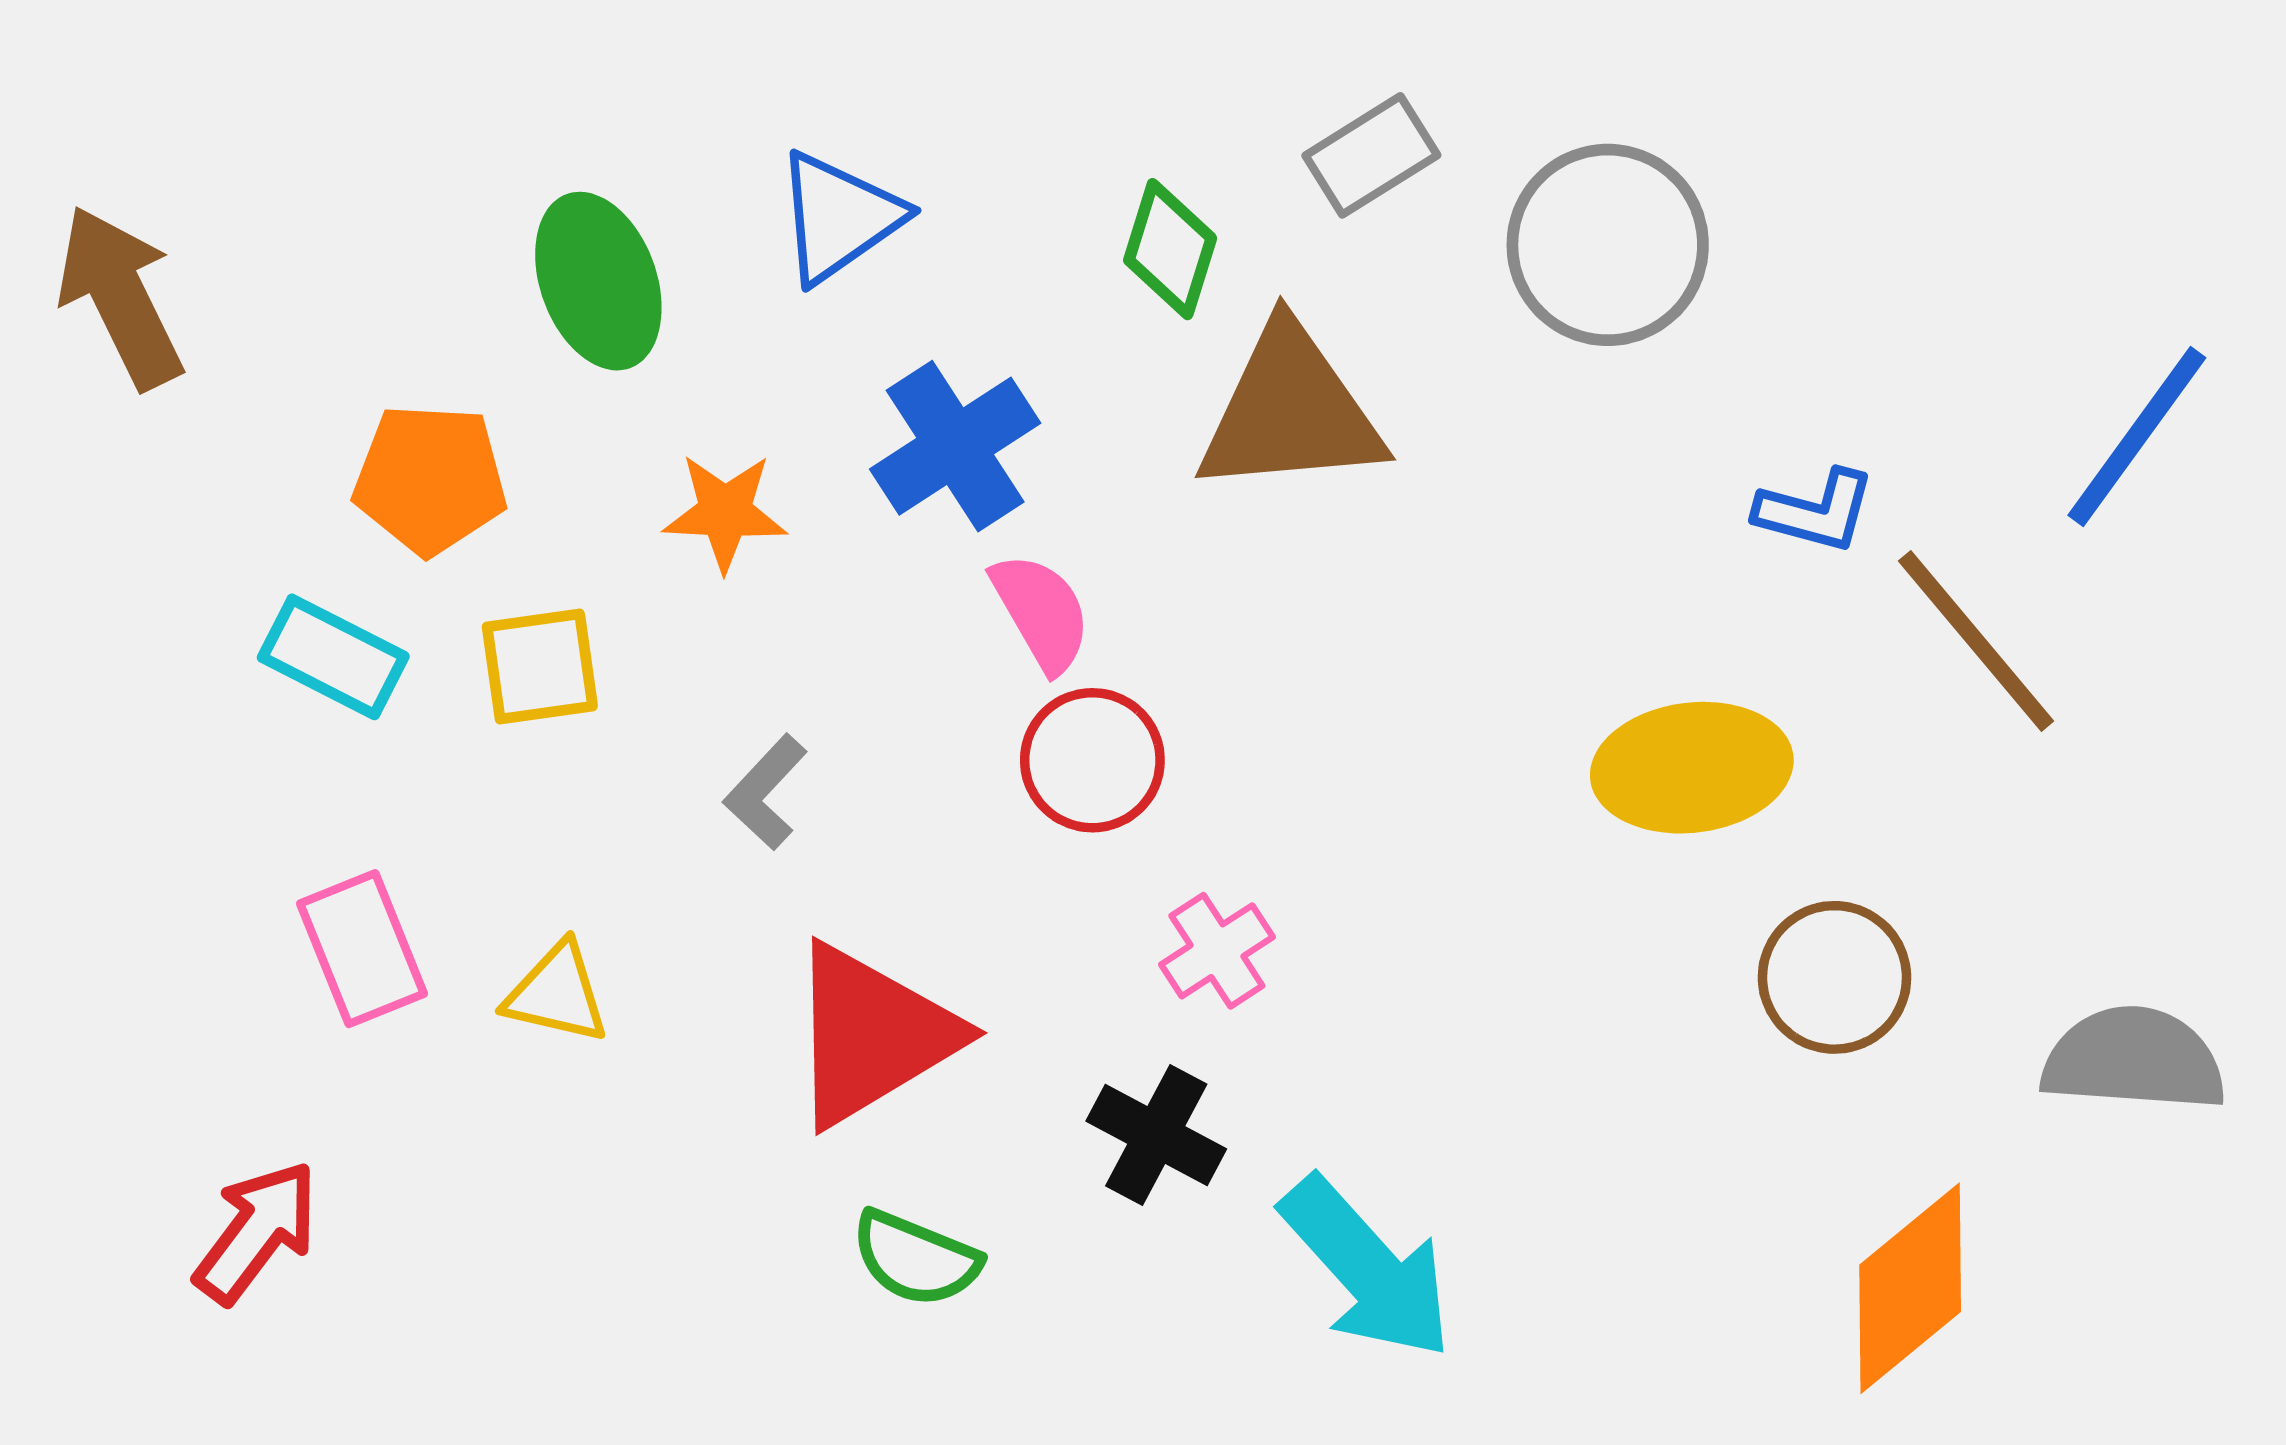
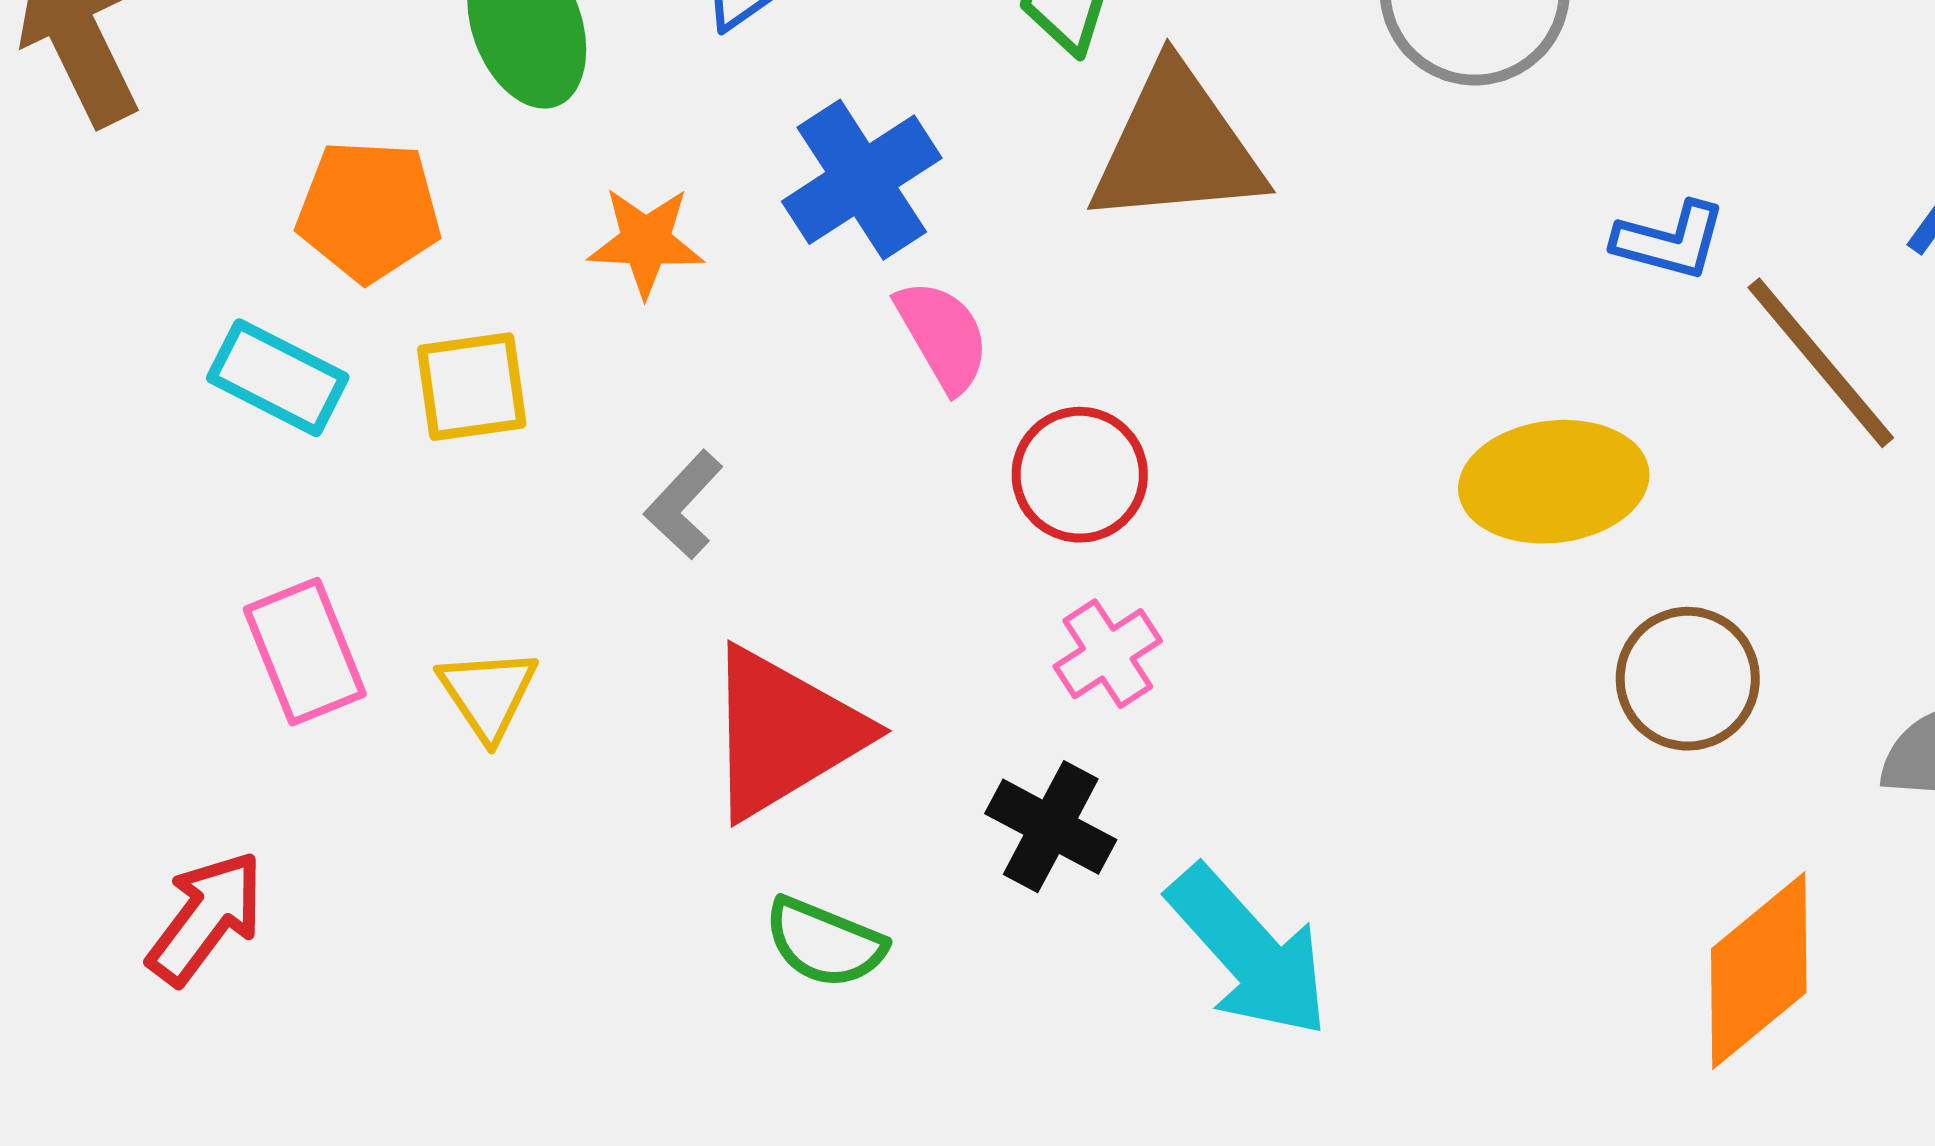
red circle: (1092, 760) -> (1080, 475), moved
yellow triangle: (557, 993) -> (488, 694), turned 43

